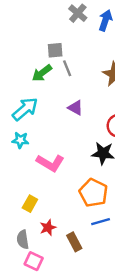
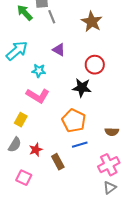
green arrow: (42, 73) -> (25, 13), moved, turned 84
cyan star: (20, 140) -> (39, 71), moved
yellow rectangle: (30, 204) -> (21, 120), moved
gray semicircle: (23, 240) -> (15, 145), moved, turned -140

